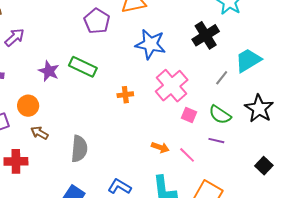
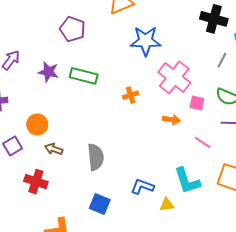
purple pentagon: (97, 21) -> (73, 29), moved
black cross: (206, 35) -> (214, 19), moved, turned -32
purple star: (49, 71) -> (48, 72), moved
orange arrow: (160, 147) -> (171, 120), moved
red cross: (16, 161) -> (36, 182), turned 30

